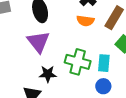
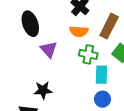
purple triangle: (38, 42) -> (49, 49), moved, size x0.7
green cross: (78, 62) -> (88, 54), moved, size x0.7

